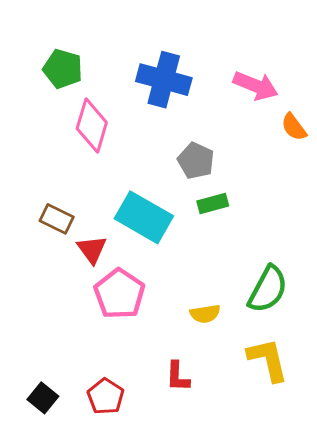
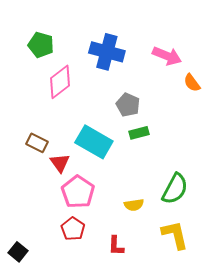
pink diamond: (92, 126) -> (60, 82), turned 36
red pentagon: (106, 396) -> (73, 229), moved
black square: (43, 398) -> (18, 252), moved

